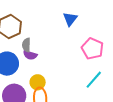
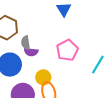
pink pentagon: (92, 49) -> (67, 50), moved, turned 30

